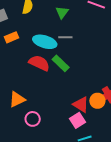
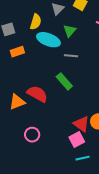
cyan ellipse: (45, 42) -> (48, 40), moved
red semicircle: (39, 63) -> (37, 94), moved
orange triangle: (17, 99) -> (17, 102), moved

